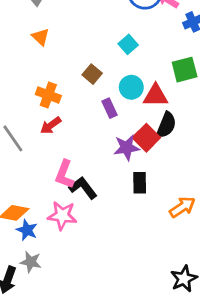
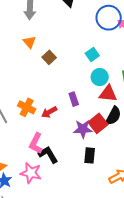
brown square: (92, 74) -> (49, 57), moved
cyan circle: (131, 87) -> (100, 77), moved
orange cross: (48, 95) -> (27, 107), moved
red arrow: (51, 125) -> (49, 112), moved

